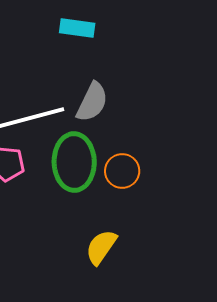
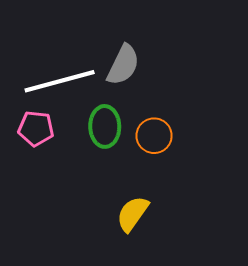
green ellipse: (74, 162) -> (105, 126), size x0.7

